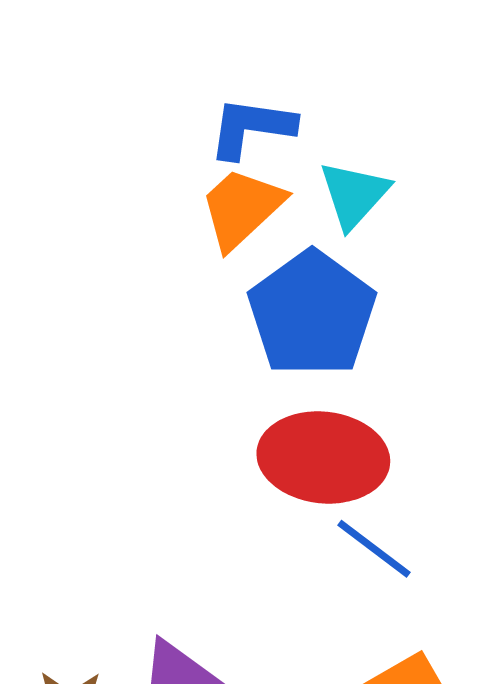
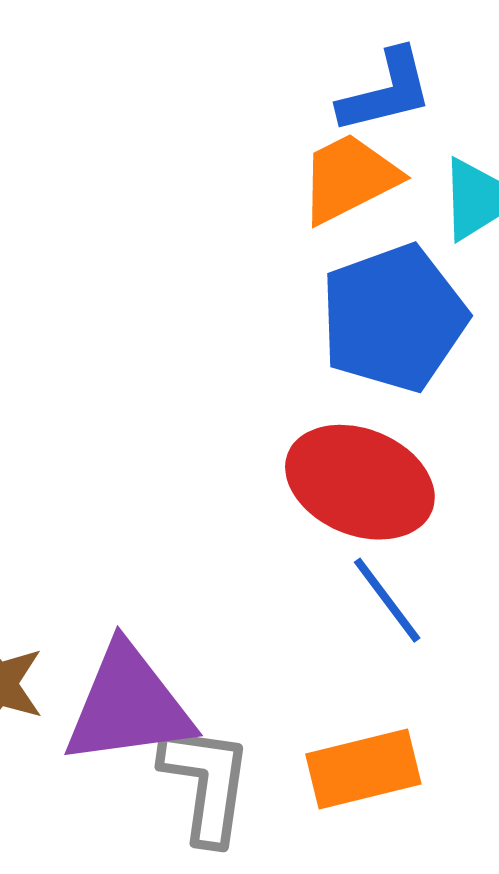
blue L-shape: (251, 128) -> (386, 92), turned 142

